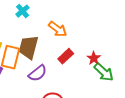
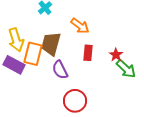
red rectangle: (66, 56) -> (88, 53), turned -42
purple semicircle: (38, 73) -> (60, 70), turned 102

